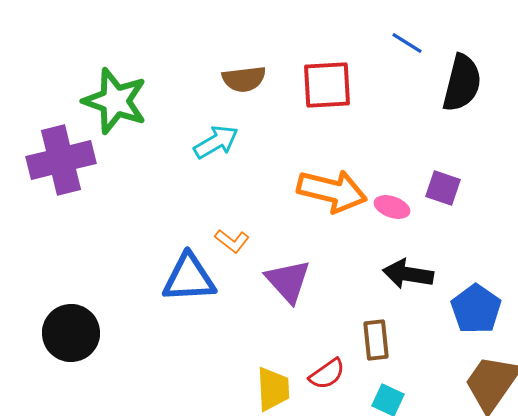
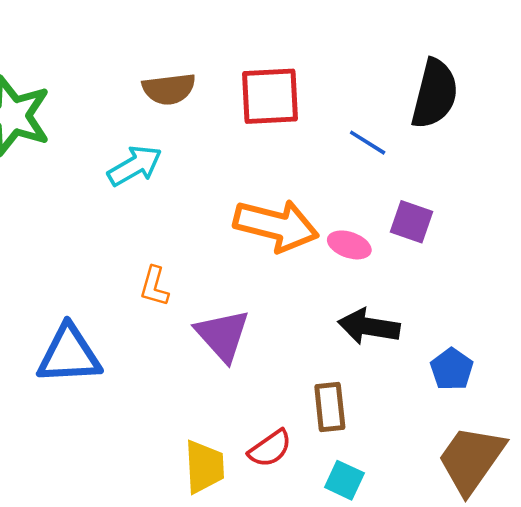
blue line: (407, 43) -> (368, 143), moved
orange L-shape: (232, 241) -> (154, 286), turned 68
blue triangle: (189, 278) -> (69, 355), moved
blue pentagon: (476, 309) -> (452, 369), size x0.7

